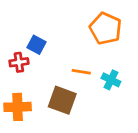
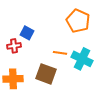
cyan cross: (111, 80) -> (82, 59), size x1.5

